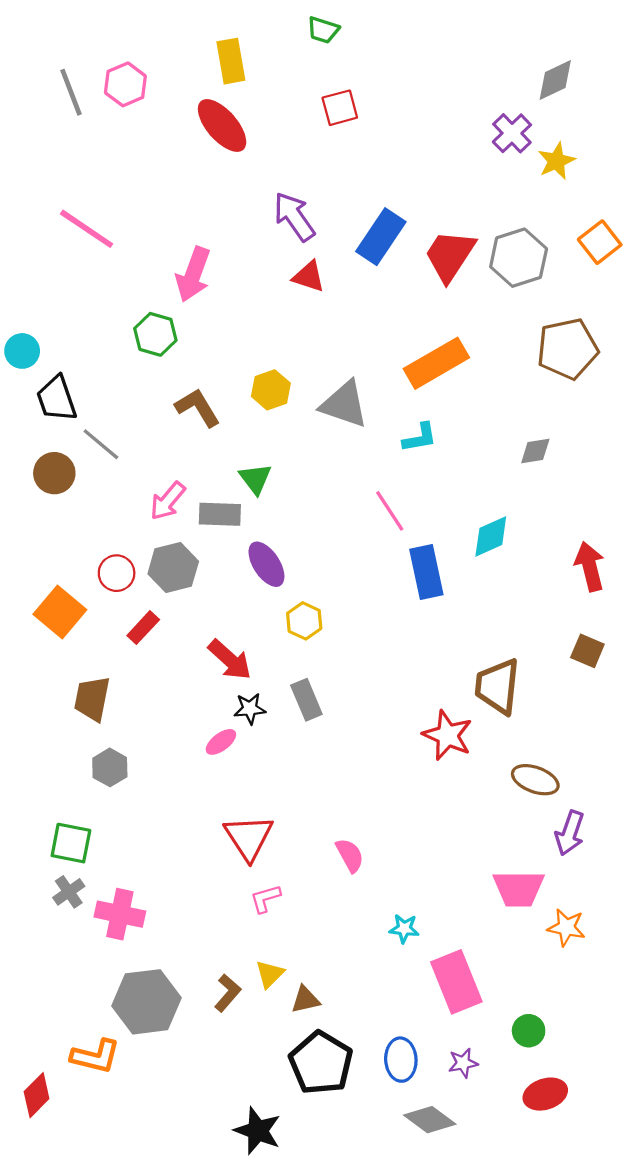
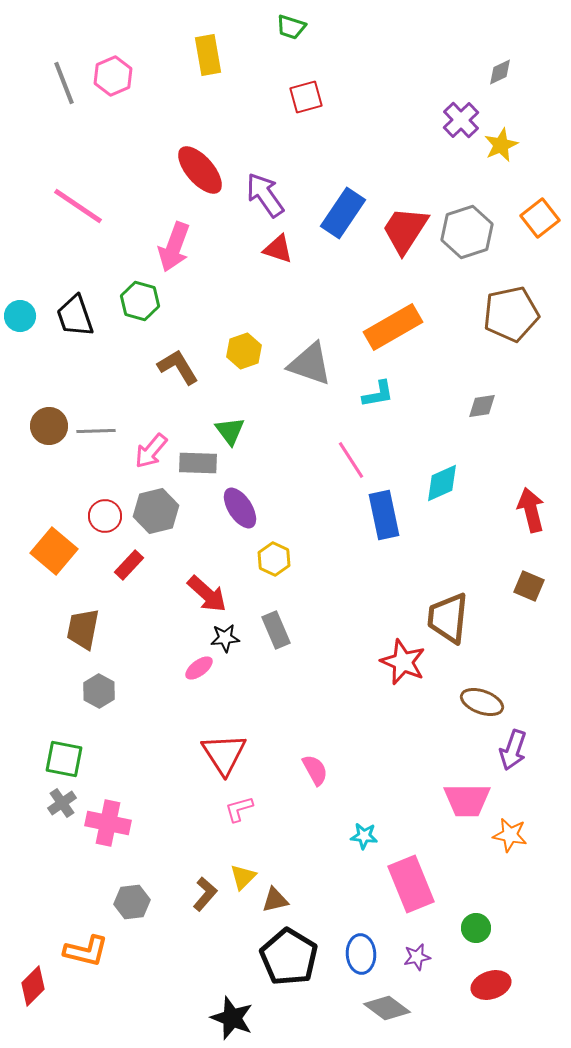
gray diamond: (555, 80) -> (500, 72), size x0.7
red ellipse: (222, 126) -> (200, 170), moved
black trapezoid: (57, 399) -> (75, 316), moved
gray line: (101, 444) -> (96, 431), moved, turned -42
gray hexagon: (147, 1002) -> (132, 902), size x0.6

